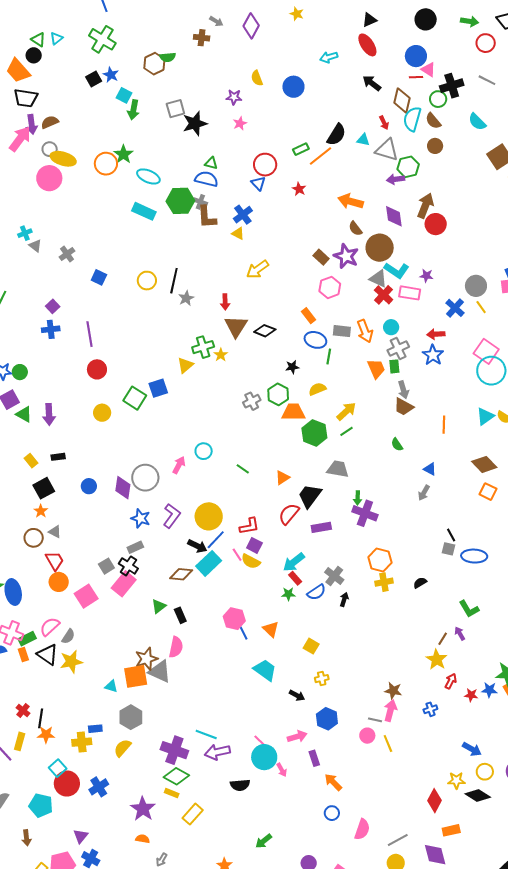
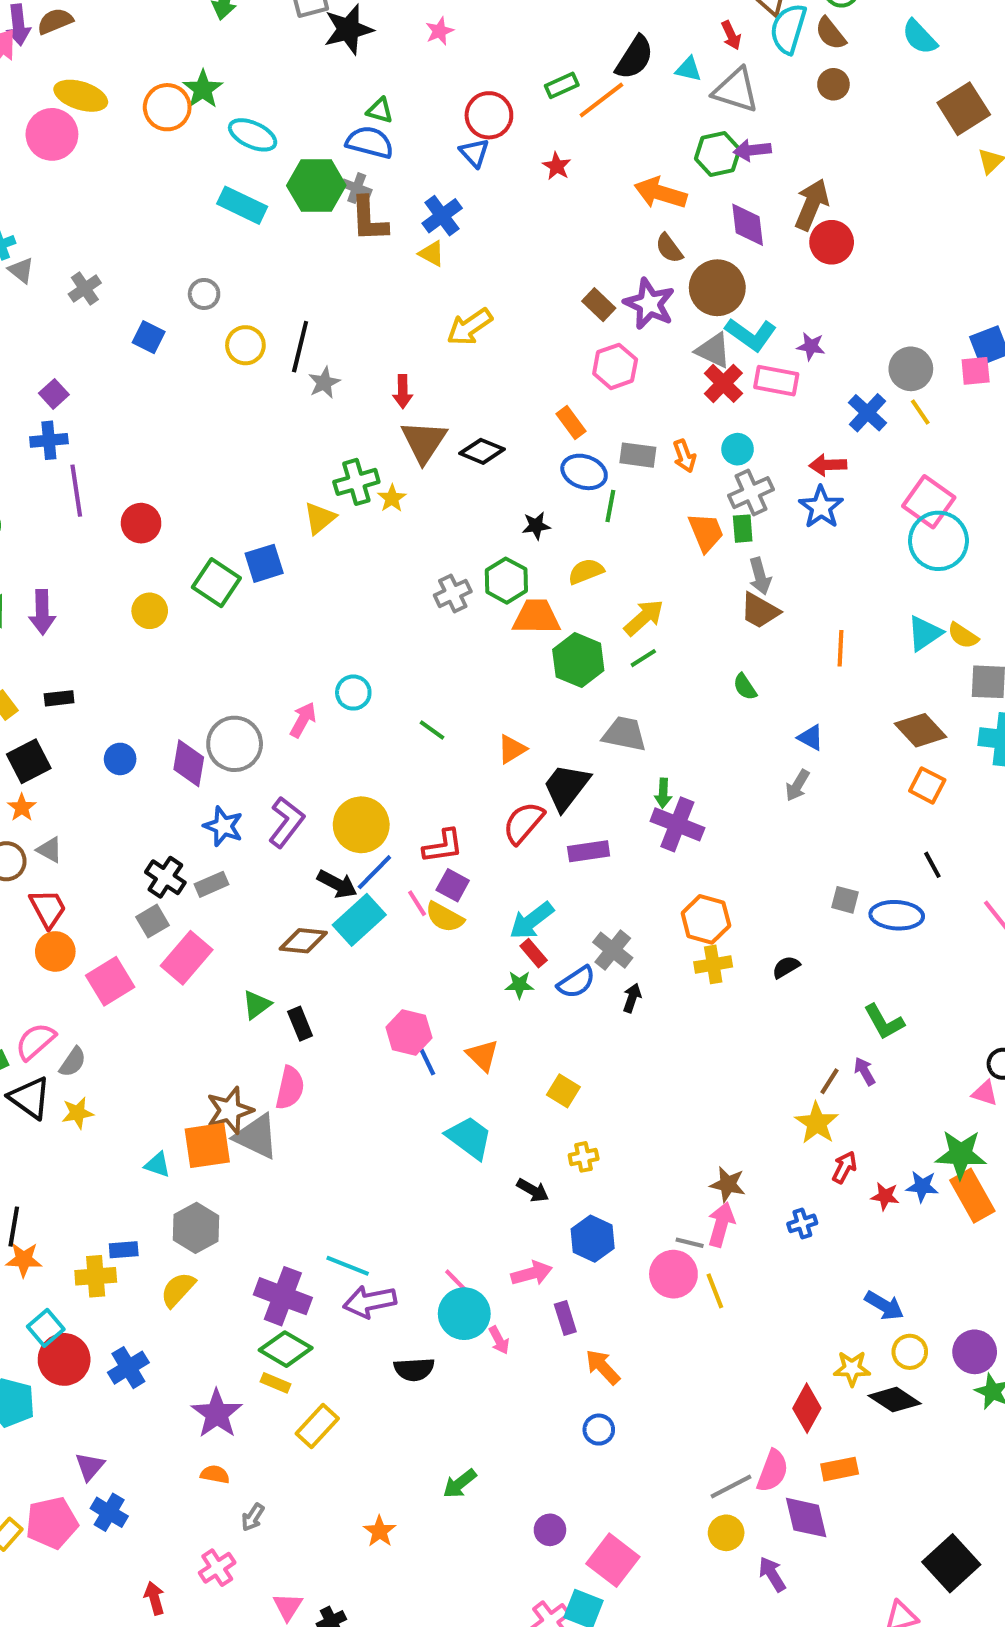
gray circle: (50, 149) -> (204, 294), moved
green hexagon: (408, 167) -> (718, 154), moved
orange arrow: (365, 331) -> (684, 456), size x0.7
purple line: (90, 334) -> (76, 491), moved
black line: (451, 535) -> (932, 865), moved
black cross: (128, 566) -> (165, 877), moved
yellow star: (71, 662) -> (78, 1113), size x0.7
pink circle: (367, 736) -> (673, 1274), size x1.5
pink semicircle: (362, 829) -> (773, 1471), moved

